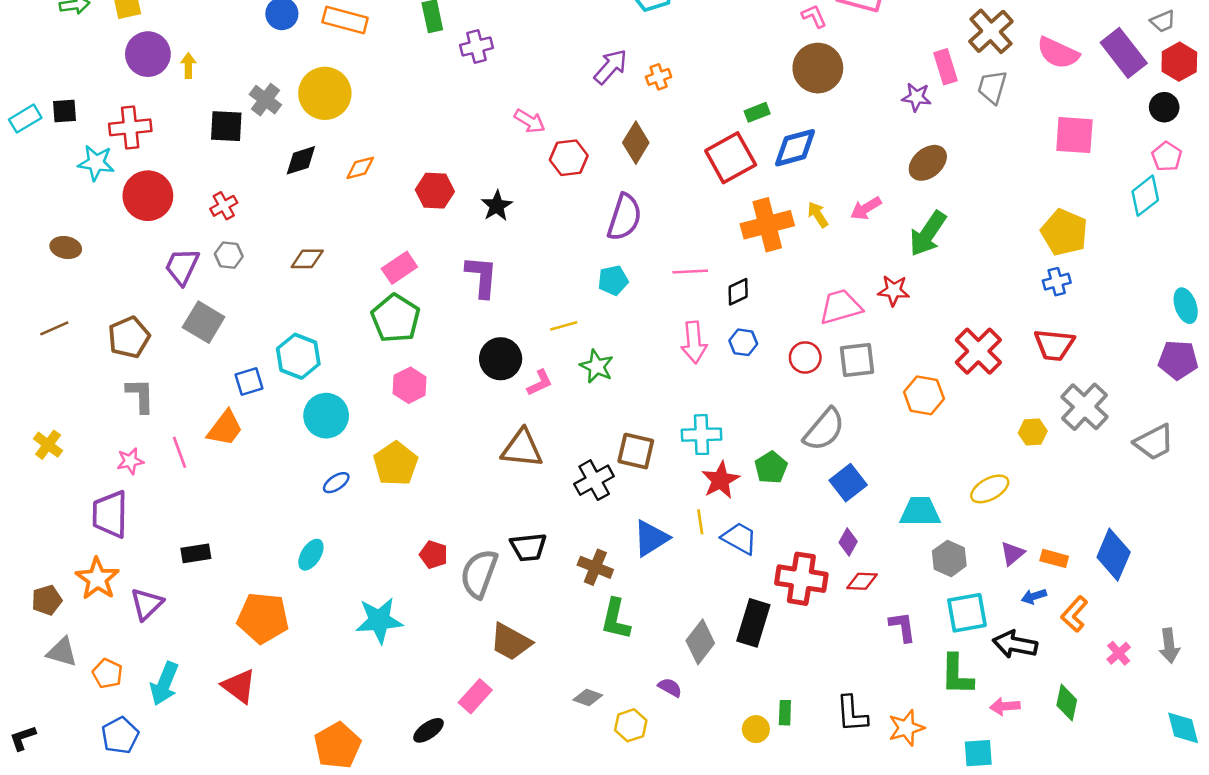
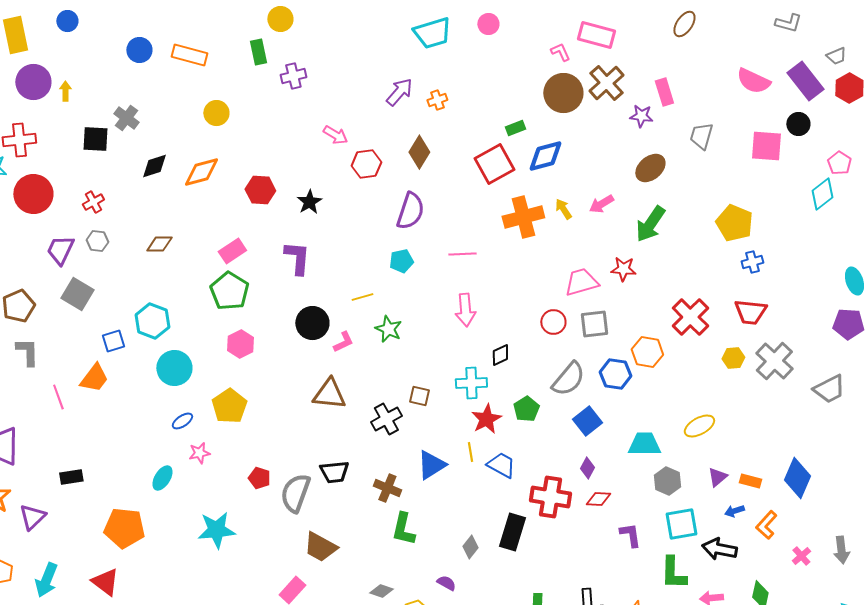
brown cross: (991, 31) -> (606, 83), moved
gray trapezoid: (992, 87) -> (701, 136), moved
yellow circle: (325, 93) -> (216, 113), moved, size x0.6
black circle: (1164, 107) -> (798, 124), moved
orange diamond: (360, 168) -> (201, 172), size x1.5
yellow pentagon: (1064, 232) -> (734, 223), moved
black diamond: (738, 292) -> (500, 355), moved
blue hexagon: (743, 342) -> (615, 374), moved, size x1.4
yellow hexagon: (1033, 432) -> (733, 358), moved
brown square: (636, 451) -> (419, 396), size x0.7
pink star: (130, 461) -> (199, 453), moved
gray diamond: (700, 642) -> (470, 547), size x0.7

